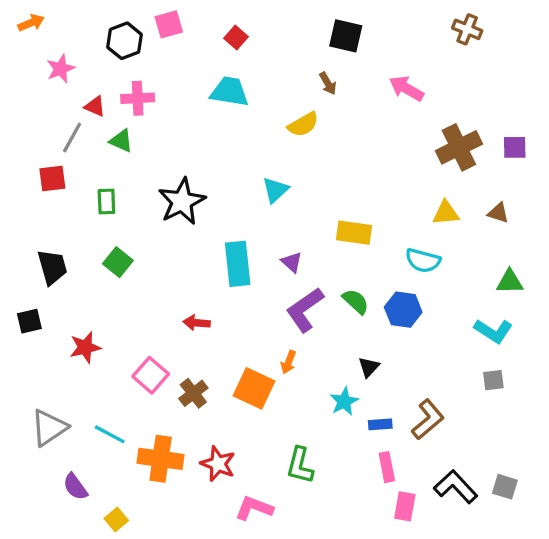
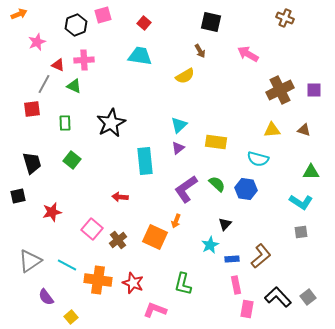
cyan triangle: (275, 190) -> (179, 125), moved
purple triangle: (292, 262) -> (178, 148), moved, turned 40
gray square: (505, 487) -> (308, 297), turned 35

